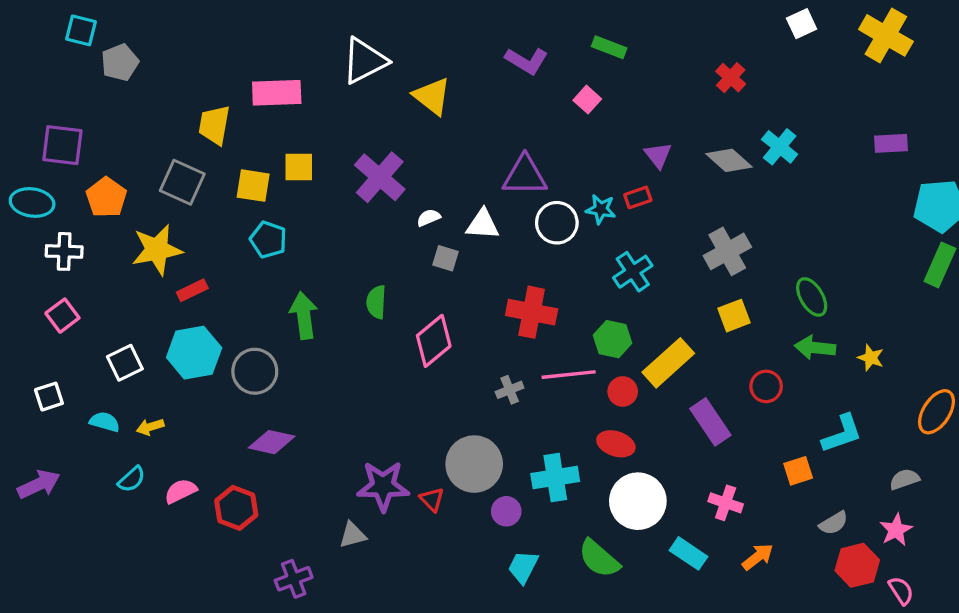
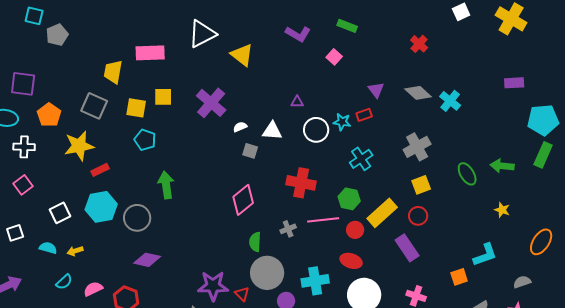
cyan cross: (780, 147) -> (450, 101), moved
purple triangle: (525, 175) -> (297, 102), size x0.5
green semicircle: (376, 302) -> (255, 242), moved
green arrow: (815, 348) -> (502, 166), moved
red circle: (766, 386) -> (418, 216), moved

